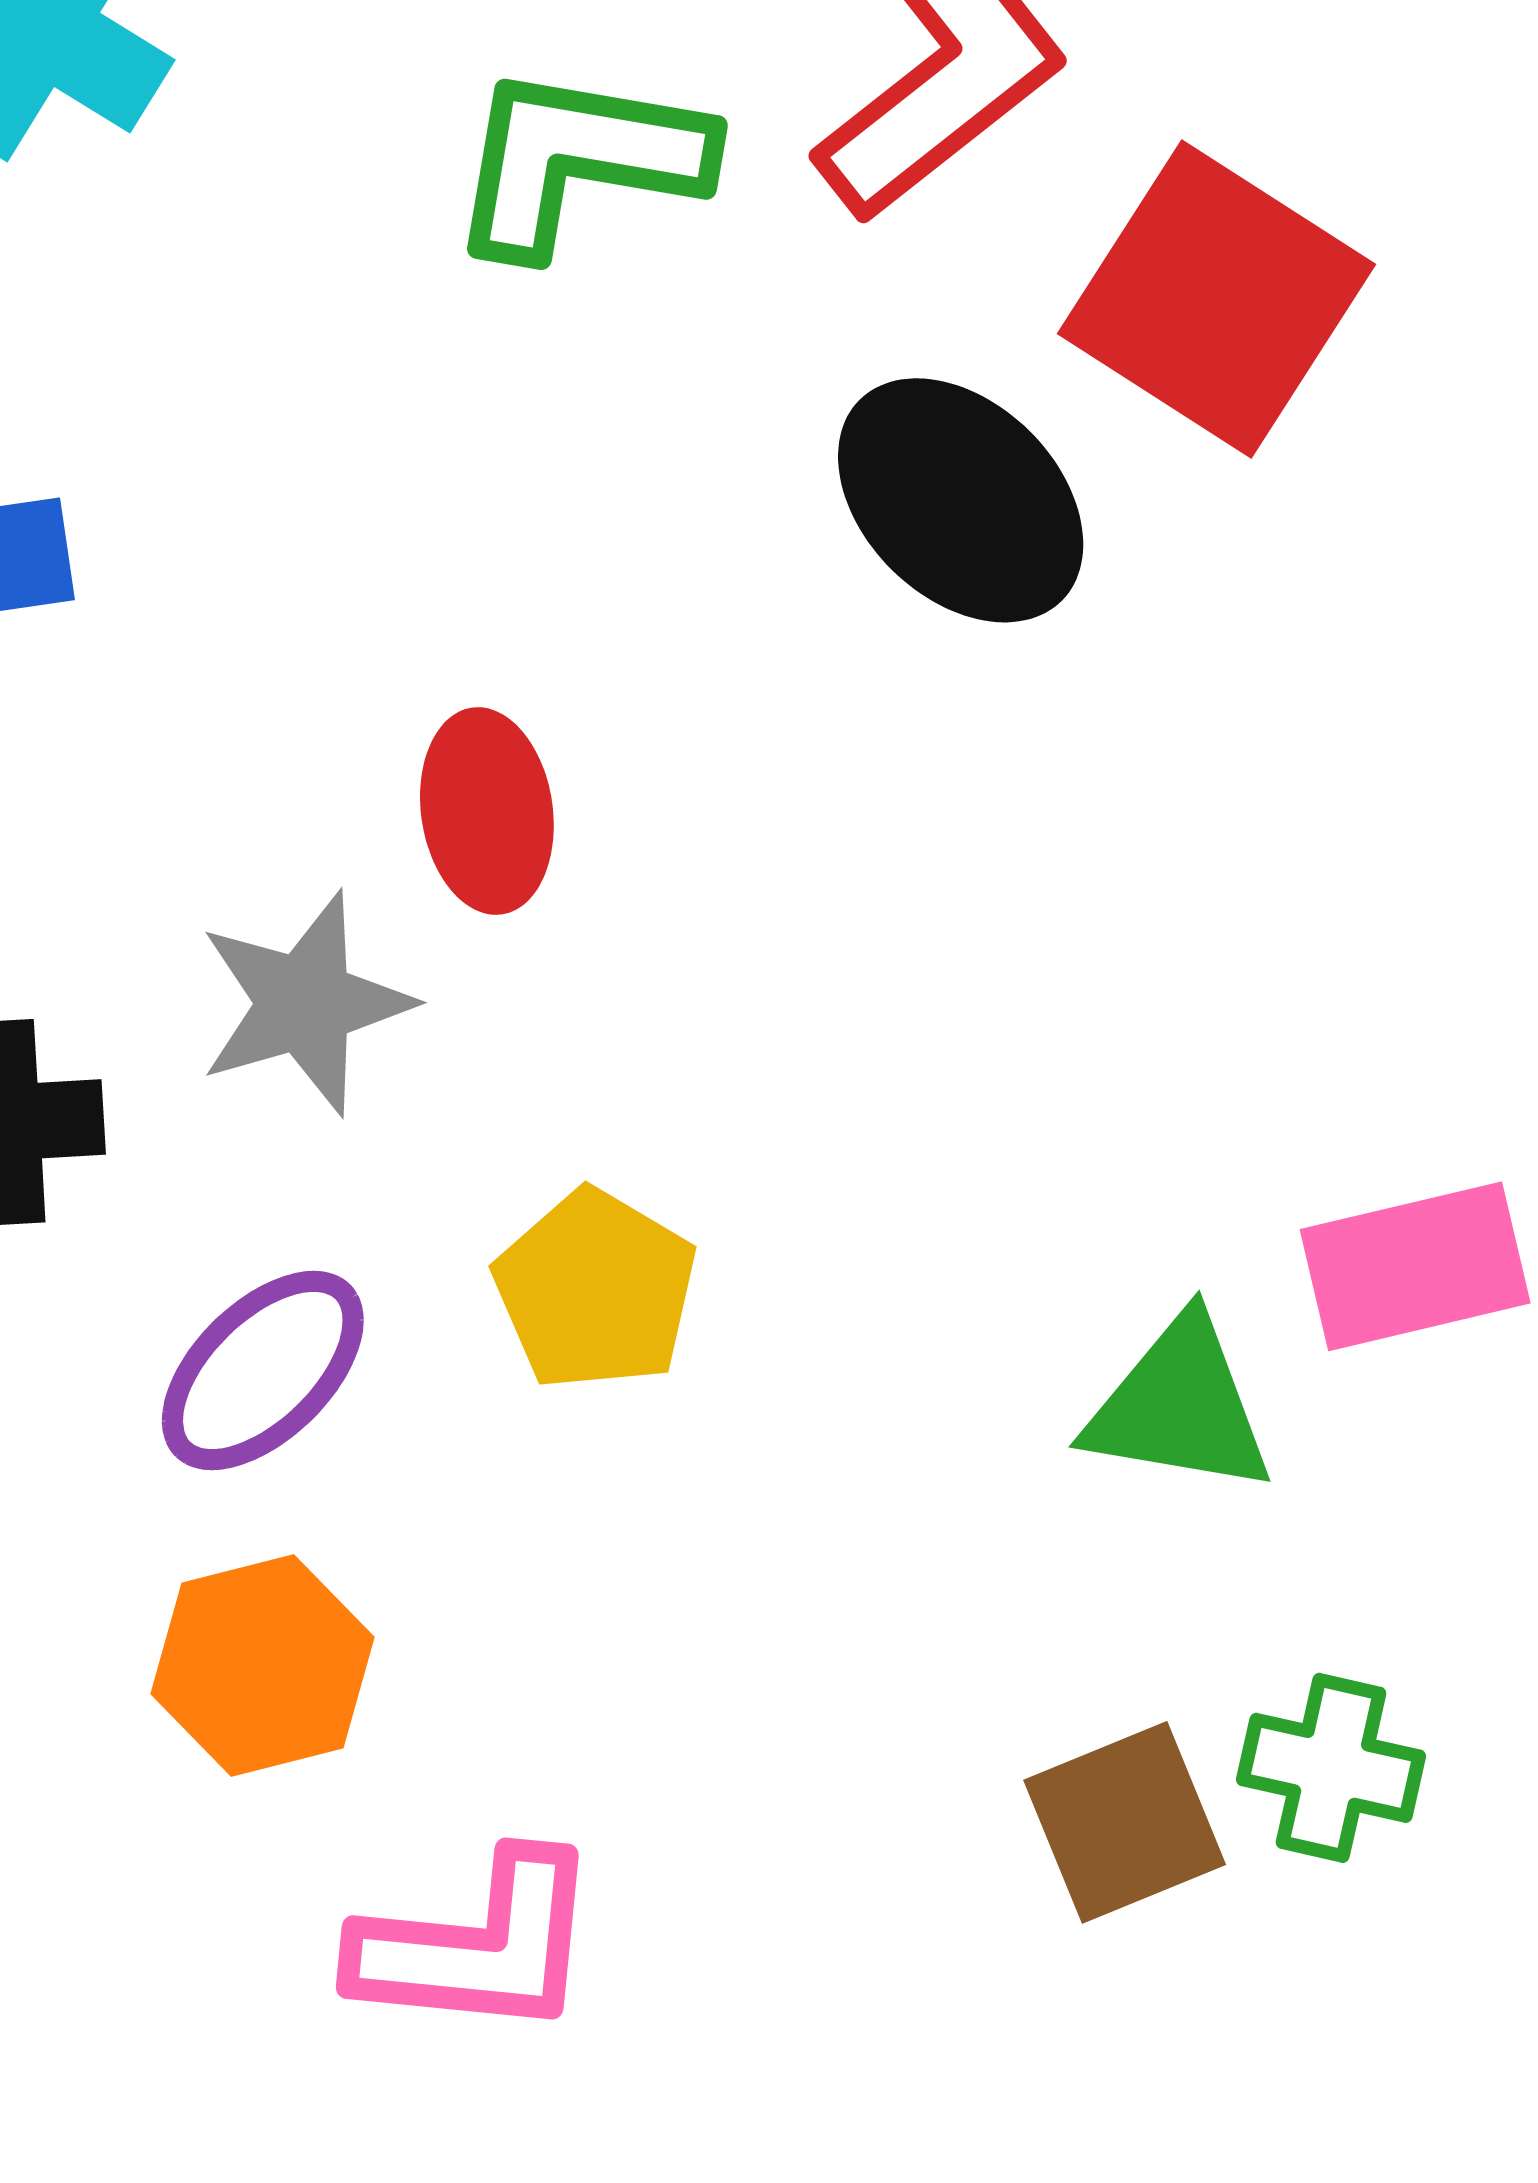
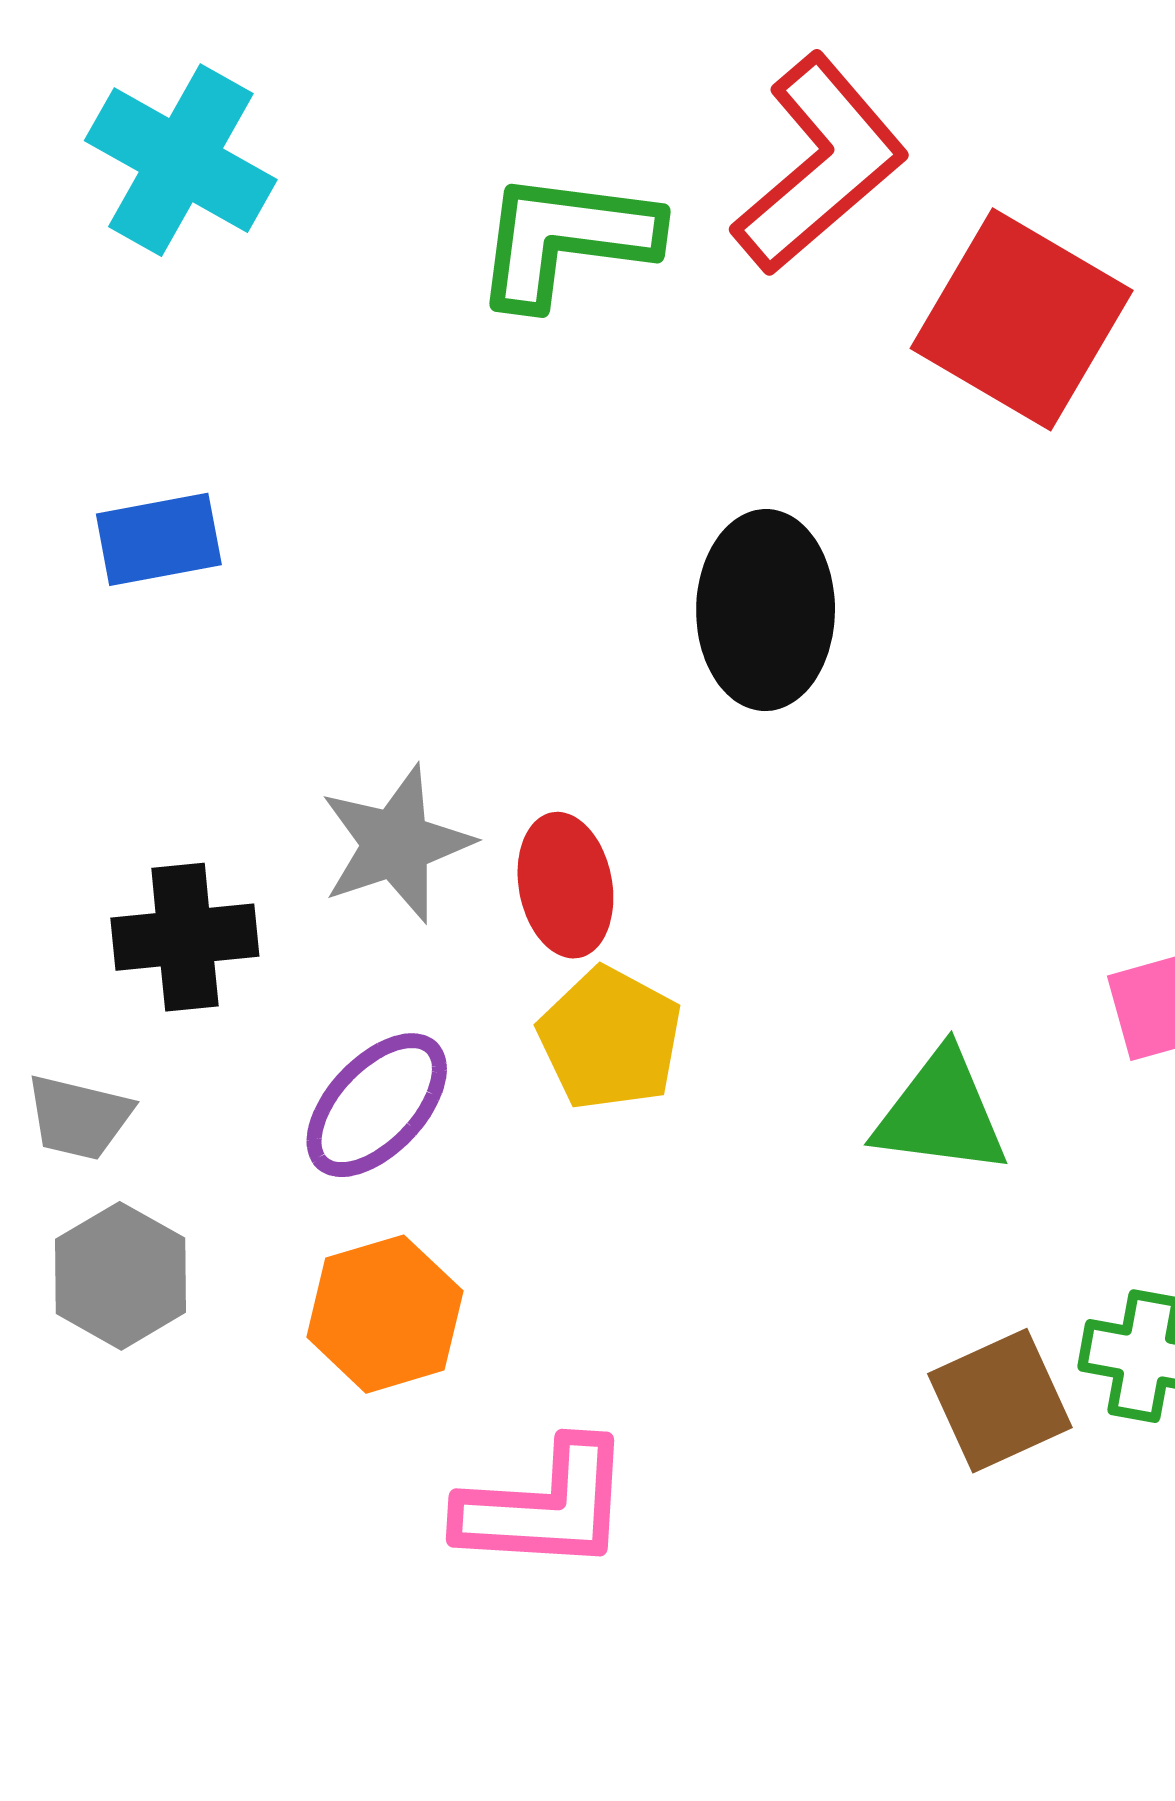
black ellipse: (961, 500) -> (766, 610), moved, turned 48
red ellipse: (487, 811) -> (565, 885), moved
green triangle: (1179, 1406) -> (941, 1113), moved

